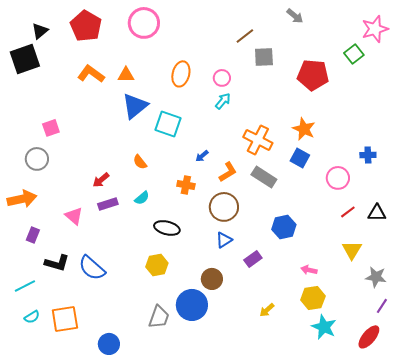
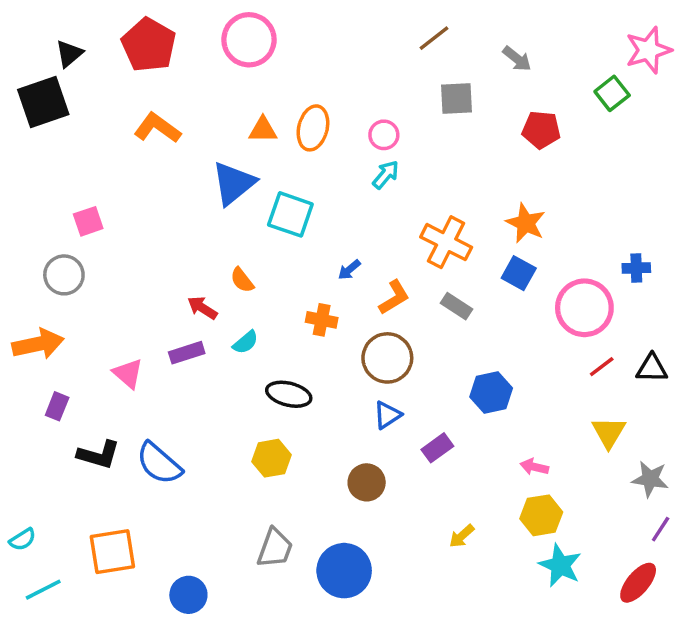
gray arrow: (295, 16) -> (517, 59), moved
brown line: (245, 36) -> (434, 38), moved
orange triangle: (126, 75) -> (263, 130), moved
red pentagon: (313, 75) -> (541, 130), size x0.7
gray rectangle: (264, 177) -> (456, 306), size x0.7
pink circle: (338, 178) -> (584, 308), size x1.4
red arrow: (101, 180) -> (202, 308), moved, turned 72
cyan line: (25, 286) -> (43, 590), moved
blue circle: (192, 305) -> (344, 571), moved
cyan semicircle: (32, 317) -> (22, 539), moved

